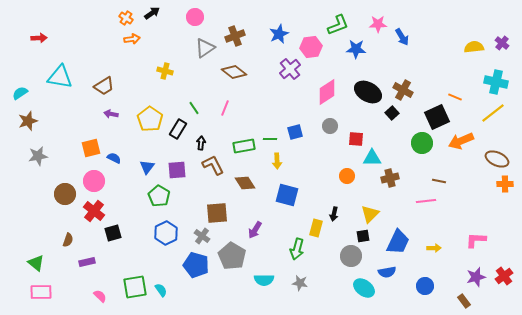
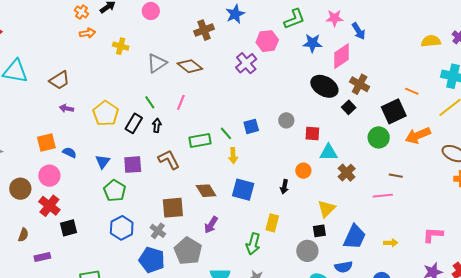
blue star: (279, 34) -> (235, 14), moved
brown cross: (235, 36) -> (204, 30), moved
gray triangle: (205, 48) -> (157, 63), moved
yellow cross: (165, 71) -> (121, 46), moved
pink diamond: (327, 92) -> (342, 56), moved
green line: (270, 139) -> (226, 133), turned 48
black arrow: (201, 143) -> (157, 125), moved
brown cross: (390, 178) -> (347, 173), turned -30
brown diamond: (245, 183) -> (206, 191), moved
black arrow: (334, 214) -> (284, 187), moved

